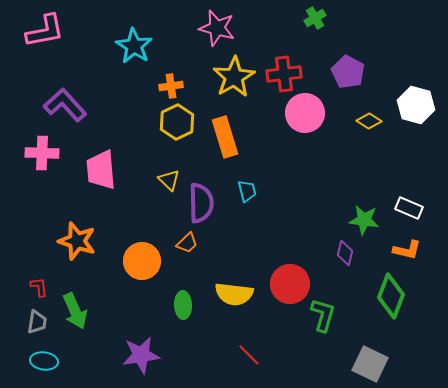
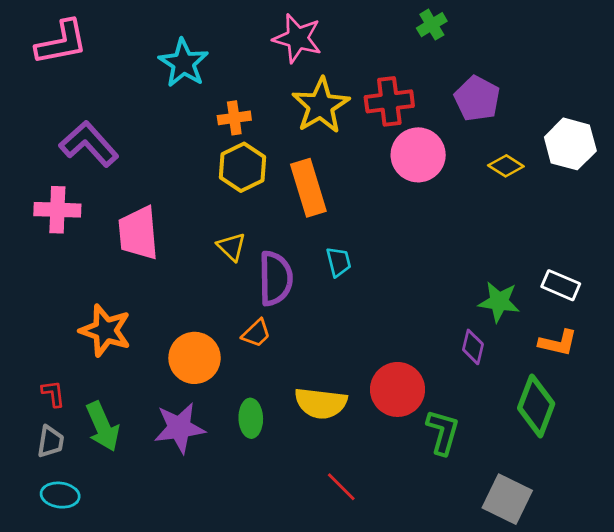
purple star: (141, 355) -> (179, 428), moved

